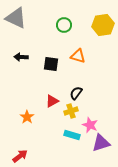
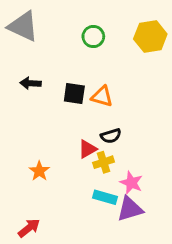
orange triangle: (78, 56) -> (102, 96), moved
black semicircle: (76, 93) -> (111, 136), turned -144
red triangle: (52, 101) -> (87, 149), moved
purple triangle: (101, 143) -> (130, 209), moved

